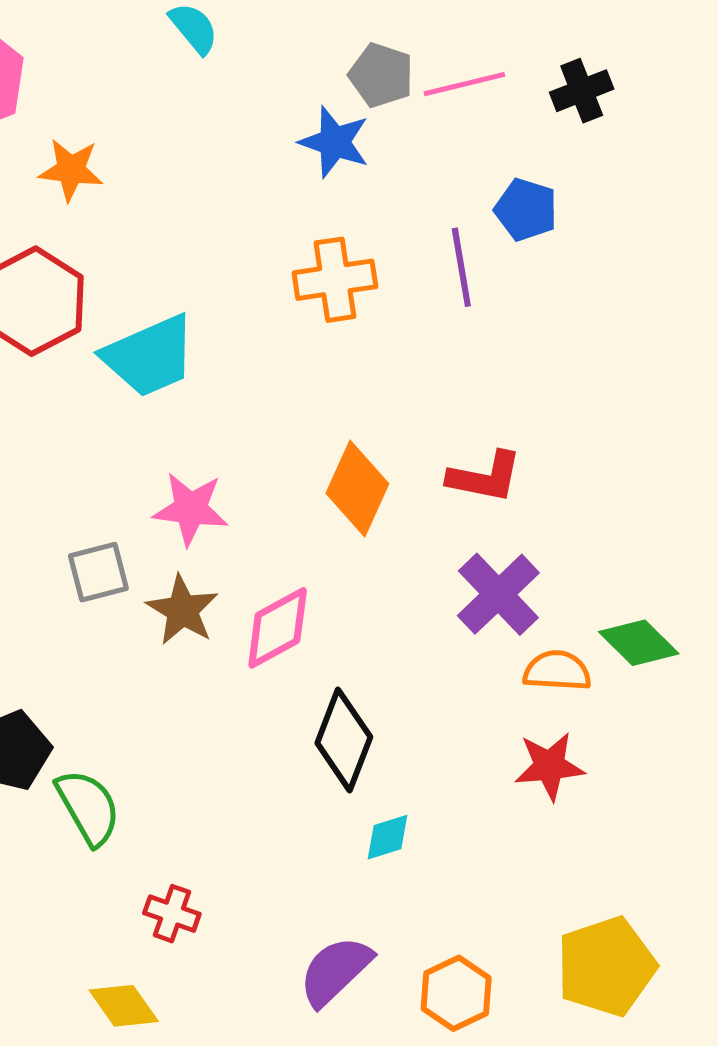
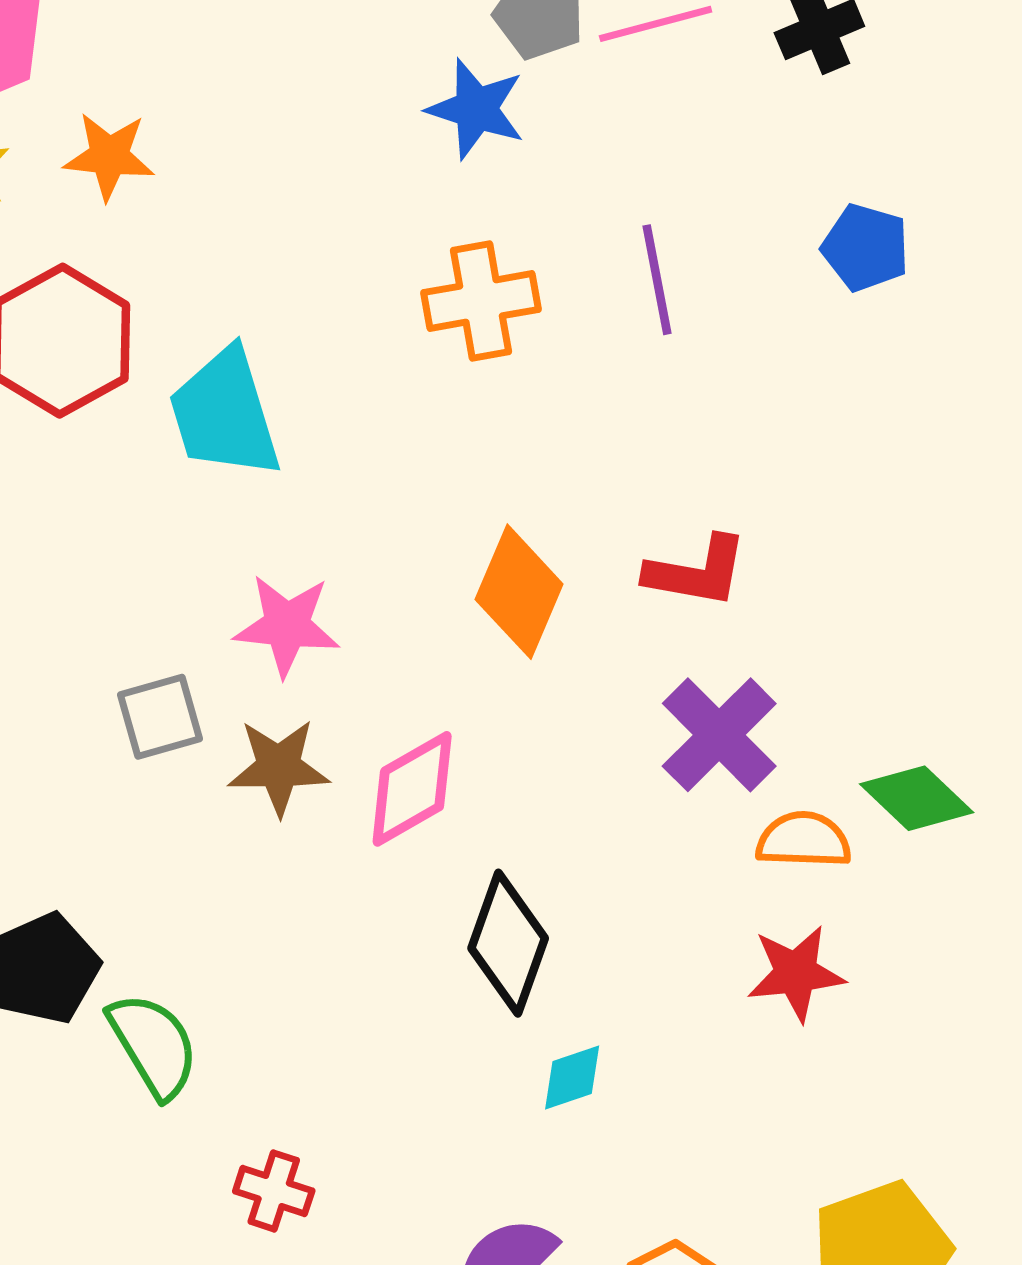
blue pentagon: (526, 210) -> (865, 247), moved
cyan trapezoid: (149, 356) -> (225, 414), turned 98
brown star: (182, 610) -> (279, 767), turned -30

